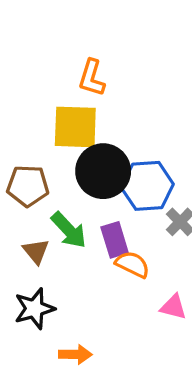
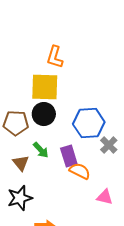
black circle: (103, 171) -> (44, 114), moved, size x0.7
green arrow: (69, 230) -> (41, 150), size x0.7

